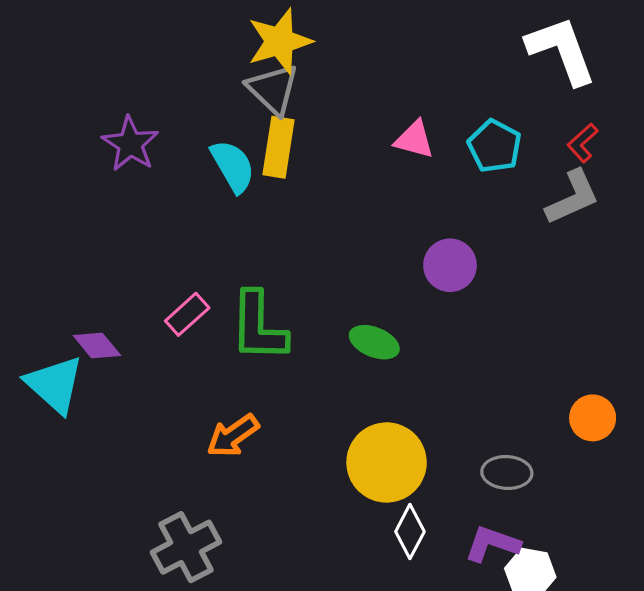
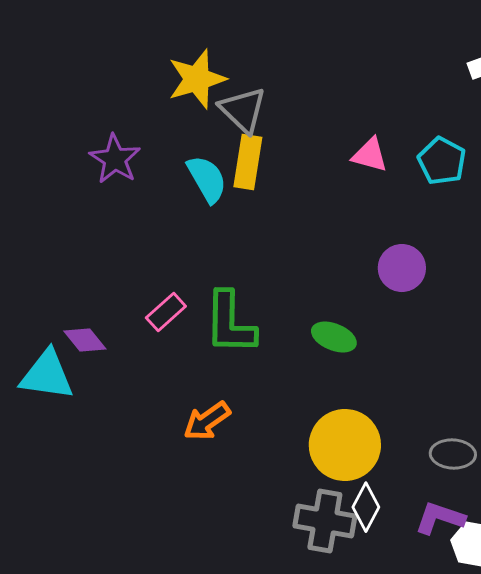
yellow star: (280, 41) -> (197, 79), moved
cyan triangle: (55, 384) -> (47, 375), turned -34
gray cross: (186, 547) -> (325, 521), moved, turned 38

